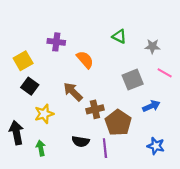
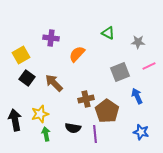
orange semicircle: (85, 60) -> (77, 54), turned -96
pink line: (165, 73) -> (149, 66), turned -56
brown arrow: (73, 92) -> (54, 83), moved
blue arrow: (151, 106) -> (137, 96), turned -91
yellow star: (44, 114) -> (40, 114), moved
green arrow: (41, 148) -> (46, 134), moved

